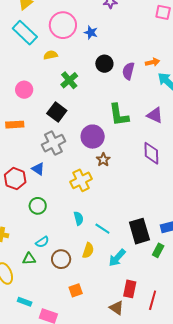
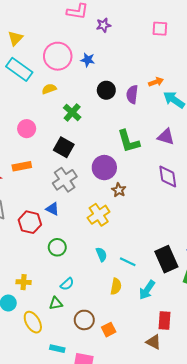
brown circle: (61, 259) -> (84, 320), moved

